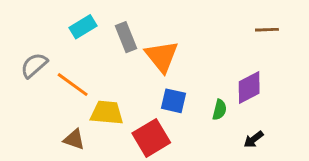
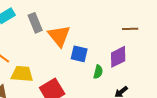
brown line: (267, 30) -> (130, 29), moved
blue square: (173, 101) -> (79, 54), moved

